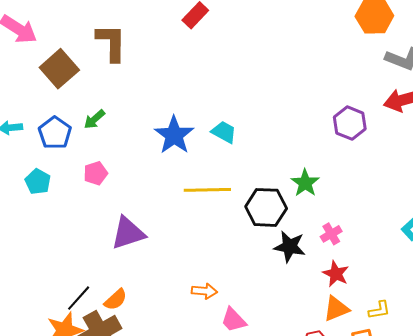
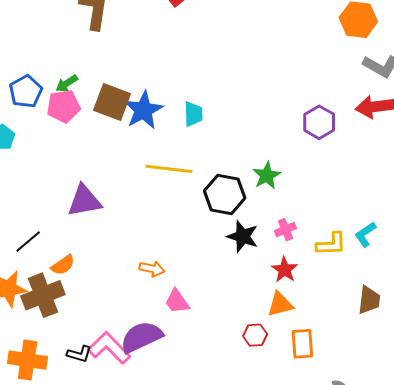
brown square: (59, 69) -> (112, 102), moved, turned -36
cyan trapezoid: (224, 132) -> (193, 114), turned 52
pink pentagon: (96, 173) -> (63, 106), moved, size x1.4
black line: (79, 298) -> (28, 242), moved
yellow L-shape: (379, 310) -> (331, 244), moved, size x1.4

